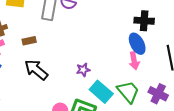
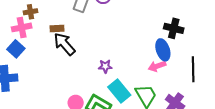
pink arrow: (134, 61) -> (157, 66), turned 72
black arrow: (36, 70) -> (64, 44), moved

